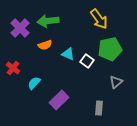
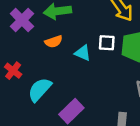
white square: (87, 61) -> (107, 43), moved, turned -32
cyan semicircle: (34, 83) -> (40, 90), size x1.5

